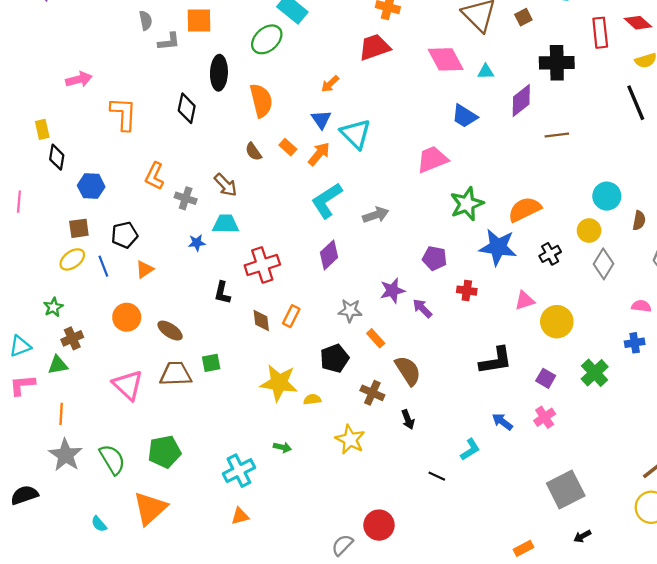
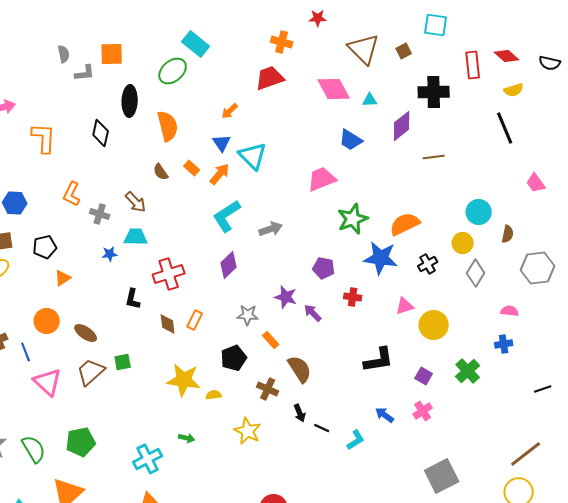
blue line: (103, 266) -> (26, 352), moved
purple star: (392, 291) -> (286, 297), turned 30
brown trapezoid: (176, 374) -> (91, 372), turned -40
black line: (437, 476) -> (322, 428), moved

